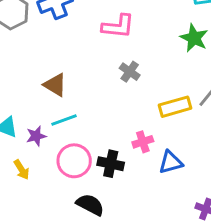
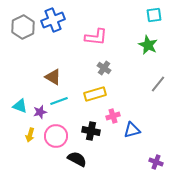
yellow rectangle: (175, 107) -> (95, 94), moved
pink circle: (74, 161) -> (56, 136), moved
yellow arrow: (21, 170) -> (30, 135), turned 48

